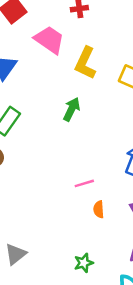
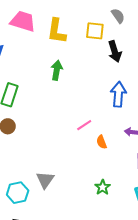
gray triangle: (16, 254) -> (45, 180), moved

